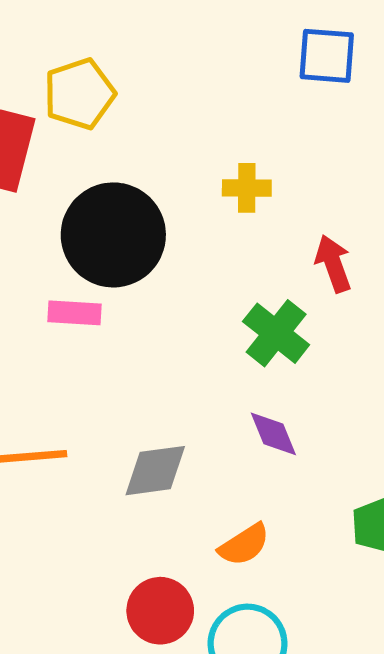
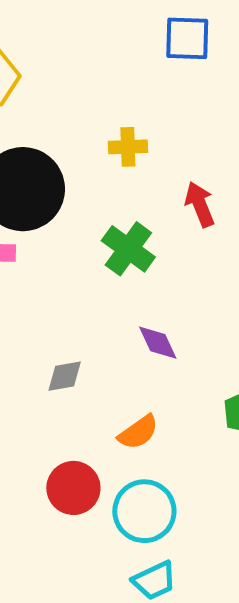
green cross: (276, 333) -> (128, 249), moved
gray diamond: (155, 471) -> (65, 376), size x0.7

